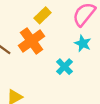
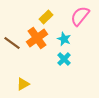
cyan star: (83, 43) -> (64, 39), moved

